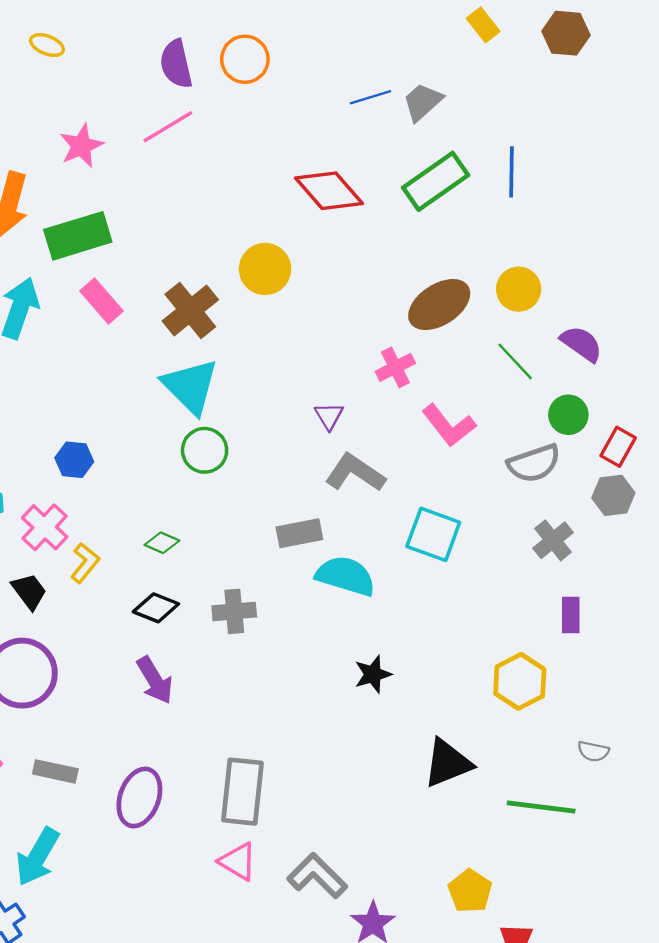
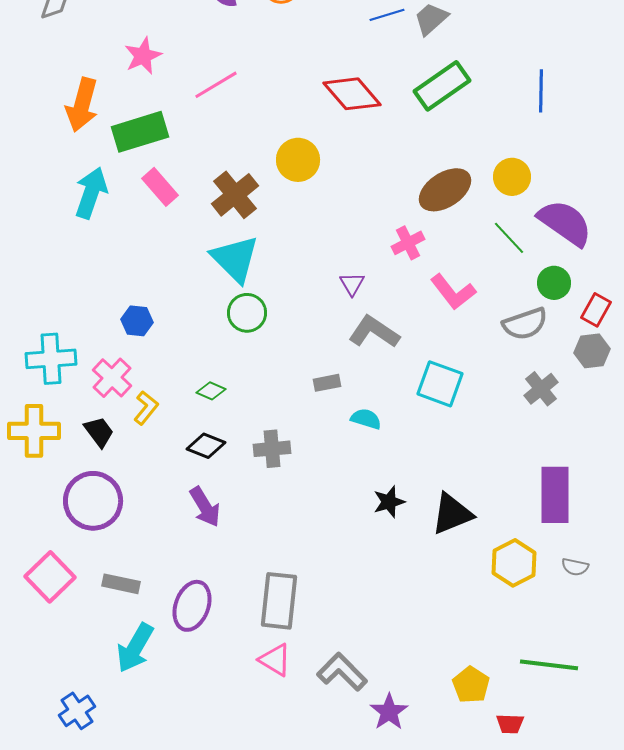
pink line: (168, 127) -> (216, 85), moved
blue line: (511, 172) -> (541, 91), moved
purple semicircle: (581, 344) -> (565, 223), size x1.5
gray rectangle: (299, 533) -> (327, 383), size x0.7
cyan semicircle: (346, 576) -> (366, 419), size x0.6
purple rectangle: (571, 615) -> (555, 495), moved, size x1.8
yellow hexagon: (520, 681) -> (514, 563), moved
black triangle: (448, 763) -> (452, 514), moved
green line: (541, 807) -> (549, 665), moved
cyan arrow: (37, 857) -> (135, 648), moved

